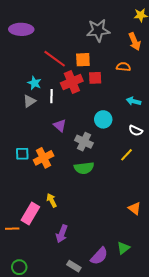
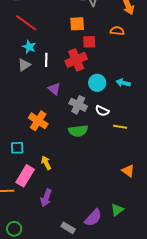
red line: (55, 59) -> (26, 23), moved
red cross: (72, 82) -> (76, 60), moved
cyan arrow: (134, 101) -> (123, 83), moved
white semicircle: (136, 131) -> (102, 111), moved
cyan square: (22, 154) -> (17, 148), moved
yellow line: (126, 155) -> (120, 127), moved, turned 56
orange cross: (44, 158) -> (38, 121), turned -30
purple arrow: (62, 234) -> (46, 198), moved

